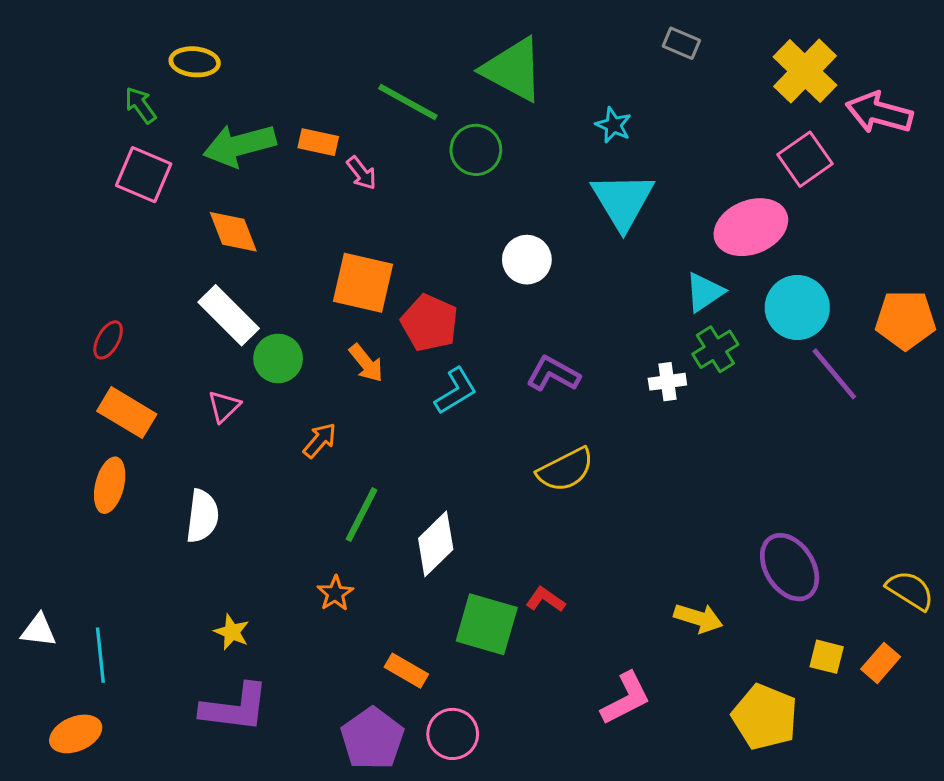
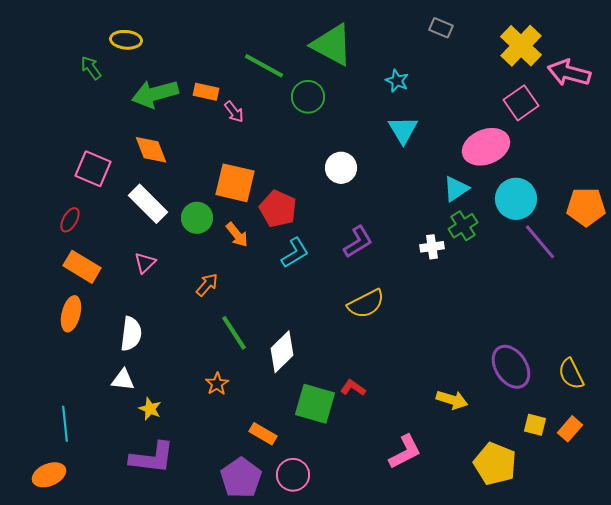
pink square: (144, 175) -> (93, 169), moved
cyan triangle: (623, 201) -> (403, 130), size x0.7
green circle: (278, 358) -> (197, 218), moved
purple L-shape: (553, 374) -> (358, 242), turned 120
green line: (362, 515) -> (234, 333), turned -60
yellow semicircle: (910, 590) -> (571, 374), moved, turned -148
white triangle: (39, 630) -> (123, 380), moved

